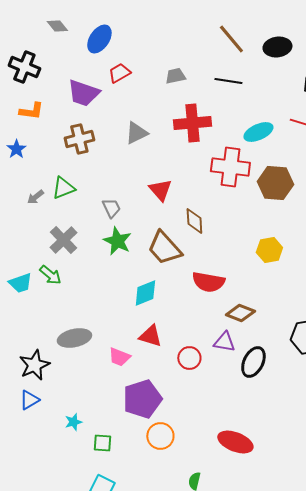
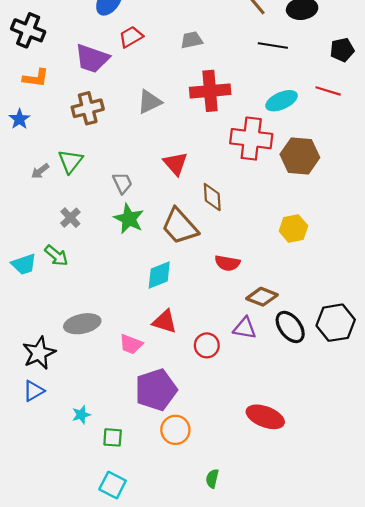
black line: (228, 81) -> (273, 45), moved
green triangle: (63, 188) -> (70, 161), turned -30
gray cross: (63, 240) -> (70, 218), size x0.7
red semicircle: (208, 282) -> (227, 263), size x0.7
black ellipse: (253, 362) -> (290, 327), moved, turned -64
red ellipse: (235, 442) -> (265, 417), moved

